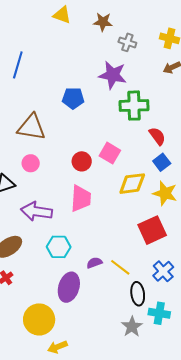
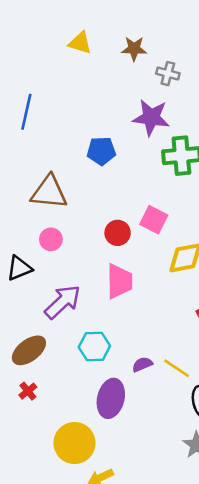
purple arrow: (37, 211) -> (63, 302), turned 132

